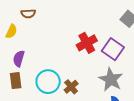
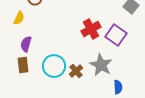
gray star: (111, 79) -> (101, 65), moved

